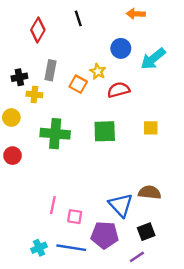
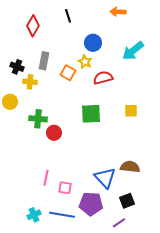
blue circle: (121, 48) -> (93, 43), moved
black cross: (19, 77) -> (17, 67), turned 32
green cross: (55, 134) -> (38, 119), moved, size x0.7
red circle: (12, 156) -> (54, 133), moved

